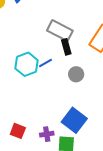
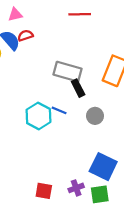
blue line: (46, 63) -> (59, 110), turned 64

